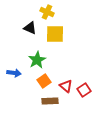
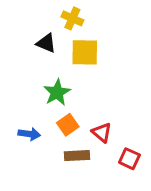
blue arrow: (14, 73) -> (29, 134), moved
red square: (84, 90) -> (129, 159), moved, turned -32

